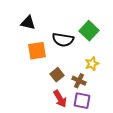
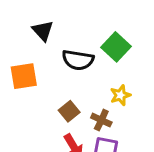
black triangle: (28, 23) -> (43, 31), moved, turned 35
orange square: (37, 51) -> (24, 76), moved

